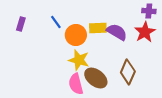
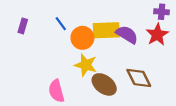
yellow rectangle: (98, 28) -> (106, 30), size x1.4
brown diamond: (128, 72) -> (139, 78), turned -50
pink semicircle: (76, 84) -> (56, 91), moved

